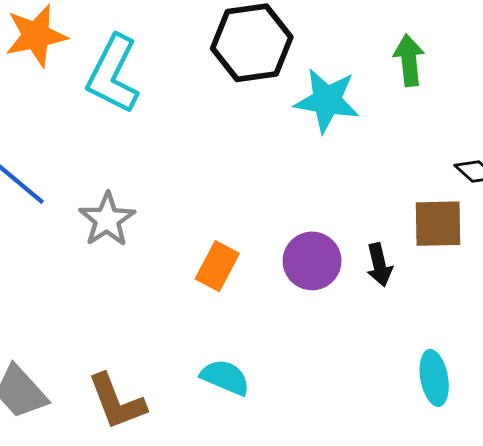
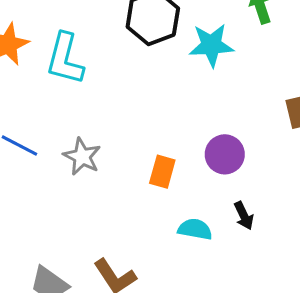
black arrow: (379, 265) -> (244, 216), moved
cyan semicircle: (225, 377) -> (195, 229), moved

